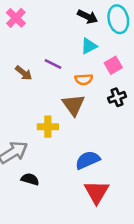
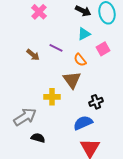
pink cross: (16, 18) -> (39, 12), moved
orange semicircle: (84, 79) -> (80, 60), turned 56
black cross: (117, 97) -> (96, 102), moved

